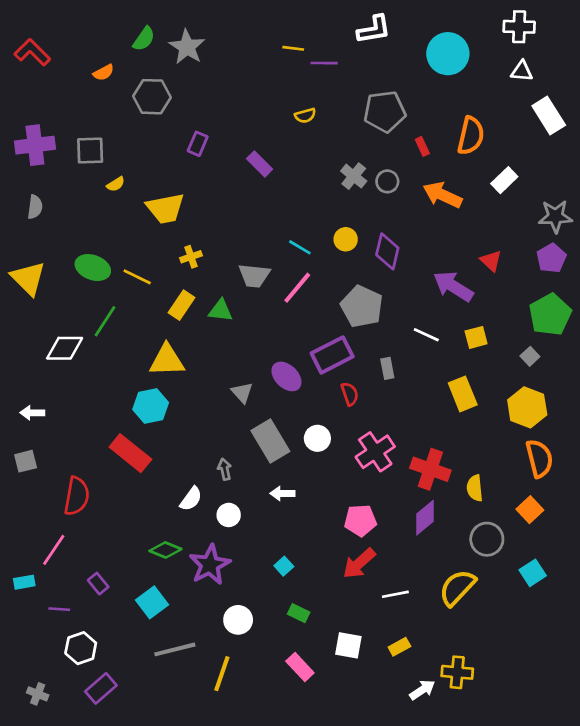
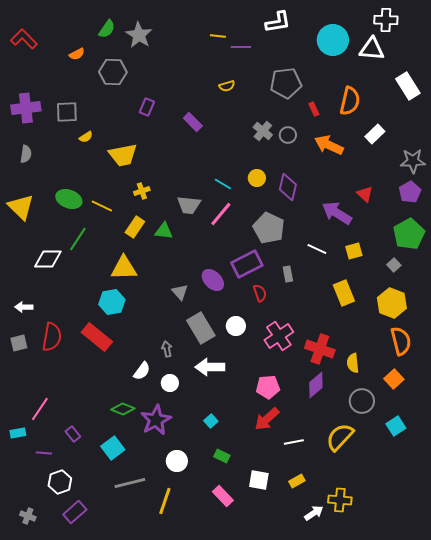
white triangle: (522, 71) -> (372, 49), moved, size x1.5
white arrow: (282, 493) -> (210, 367), size x1.6
red semicircle: (77, 496) -> (52, 337), moved

